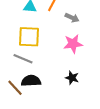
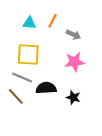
black semicircle: (31, 81) -> (46, 88), moved
brown line: (15, 88) -> (16, 96), moved

